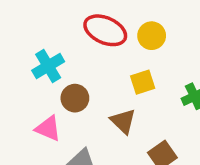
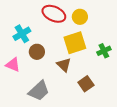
yellow square: (143, 82) -> (75, 43), size x1.6
pink triangle: (48, 128) -> (13, 65), moved

